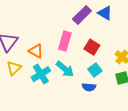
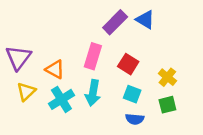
cyan arrow: (65, 69) -> (93, 93), turned 60
cyan square: (95, 70) -> (132, 94), turned -32
blue semicircle: (89, 87) -> (135, 119), moved

